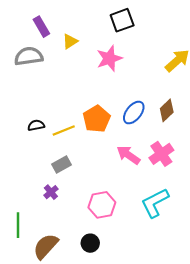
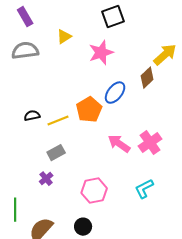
purple rectangle: (41, 27) -> (25, 17), moved
brown diamond: (167, 110) -> (147, 78), moved
blue ellipse: (134, 113) -> (115, 93), moved
cyan L-shape: (155, 203) -> (144, 189), size x0.7

